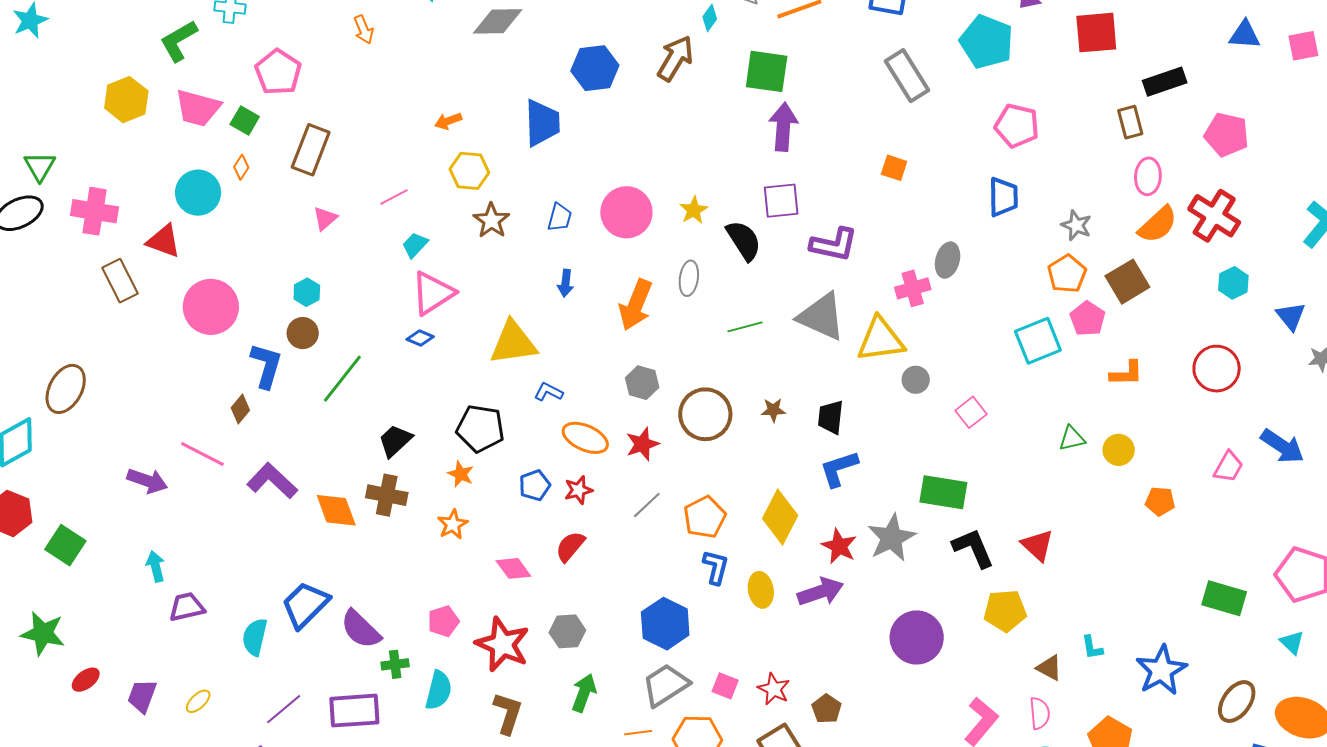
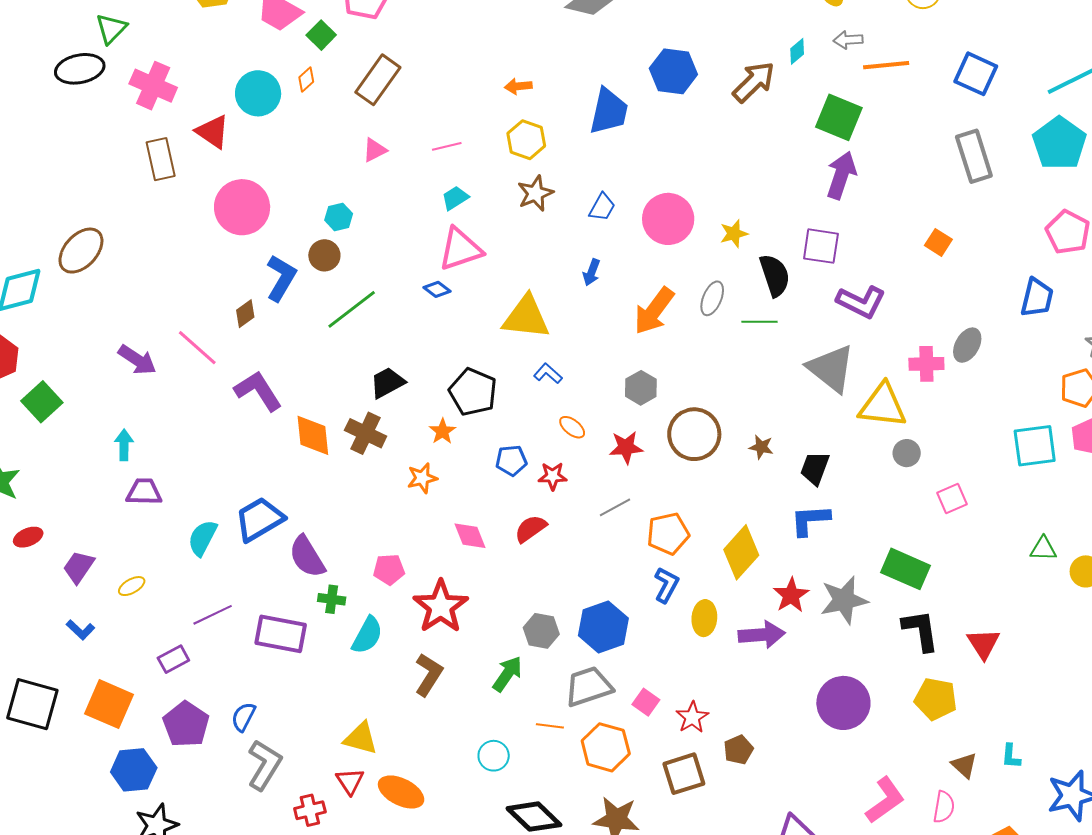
green line: (745, 327) -> (760, 322), moved
orange ellipse: (585, 438) -> (572, 427), size x0.6
gray hexagon: (567, 631) -> (541, 631), moved

